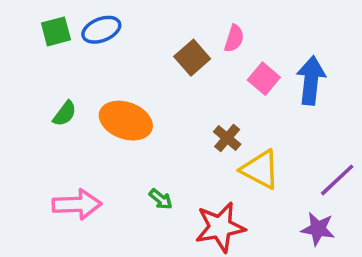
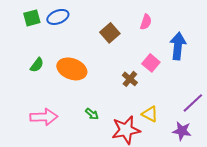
pink semicircle: (234, 38) -> (146, 22), moved
pink square: (264, 79) -> (151, 63), moved
yellow triangle: (260, 169) -> (150, 114), moved, size x0.7

